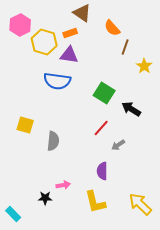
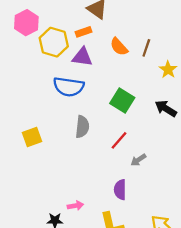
orange semicircle: (112, 28) -> (119, 47), moved
black arrow: (131, 109) -> (166, 108), moved
yellow square: (25, 125) -> (32, 137), turned -36
gray semicircle: (53, 141) -> (82, 127), moved

